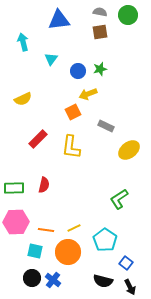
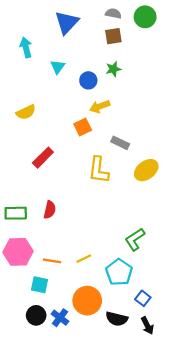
blue triangle: (59, 20) -> (67, 23), turned -40
green star: (100, 69) -> (113, 69), moved
yellow L-shape: (71, 147) -> (99, 170), moved
green L-shape: (119, 199) -> (135, 239), moved
orange circle: (68, 252) -> (87, 301), moved

